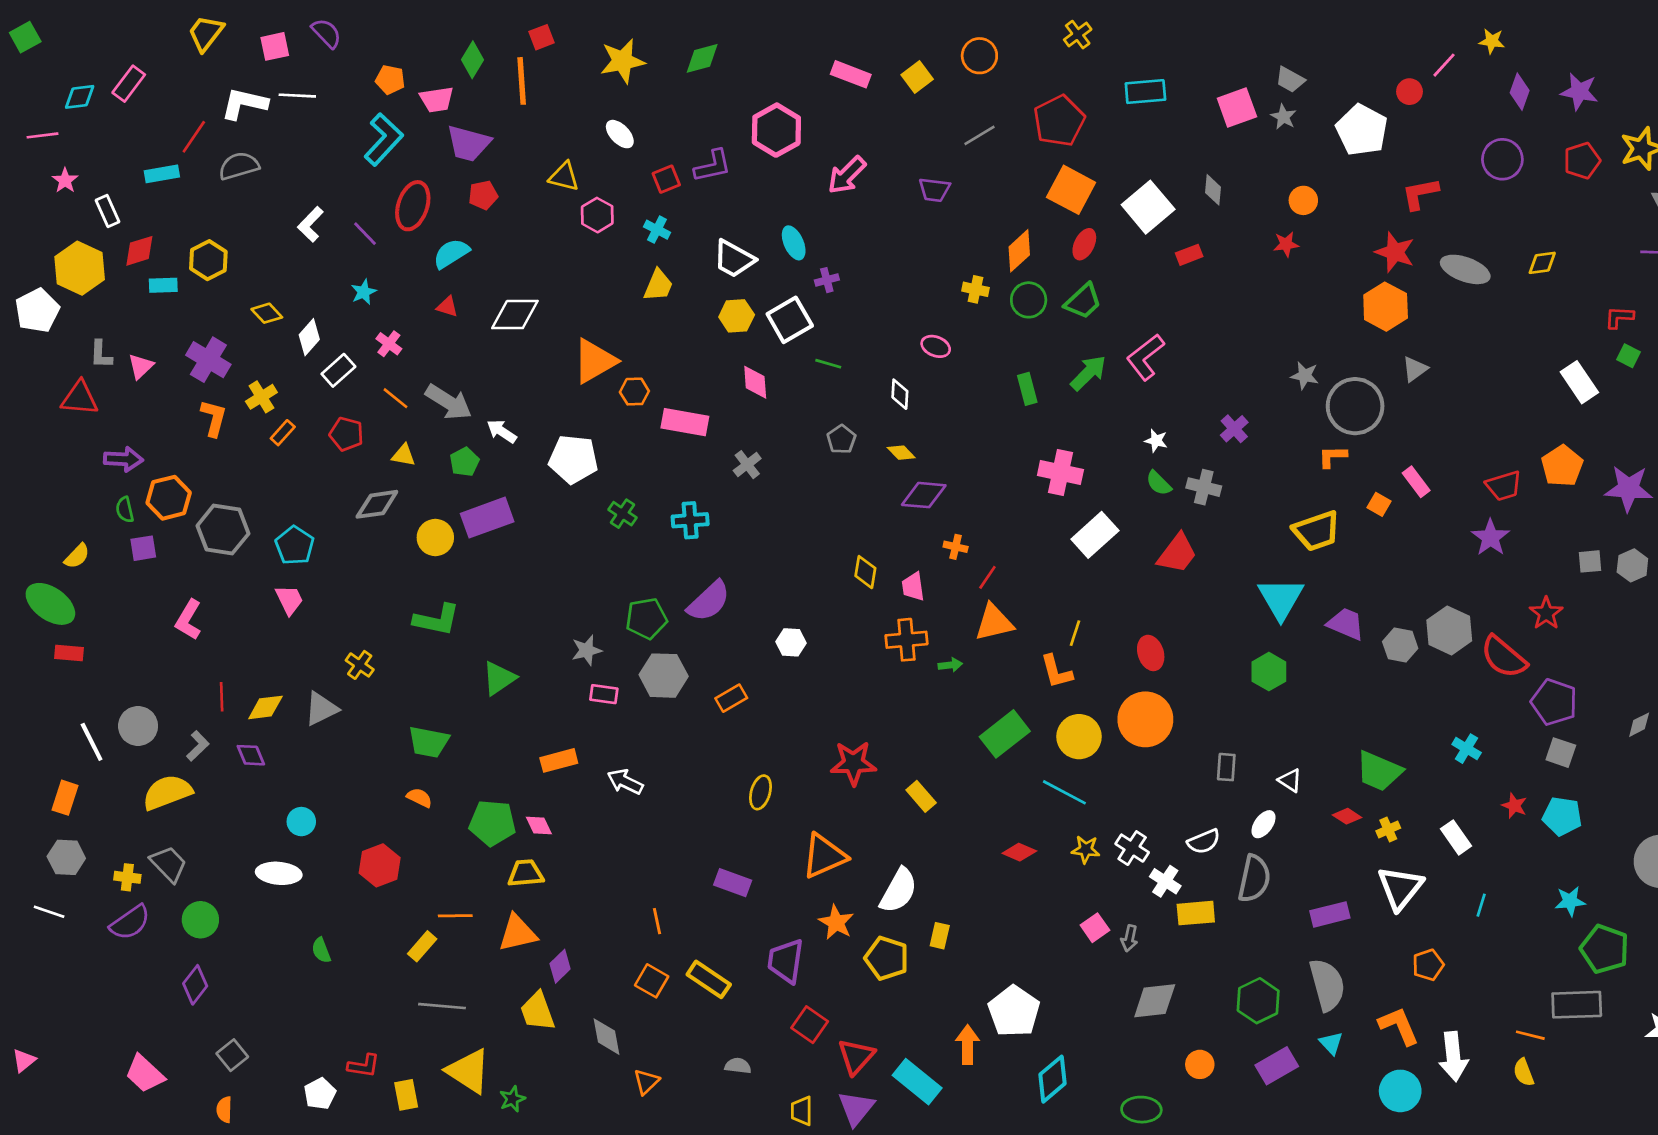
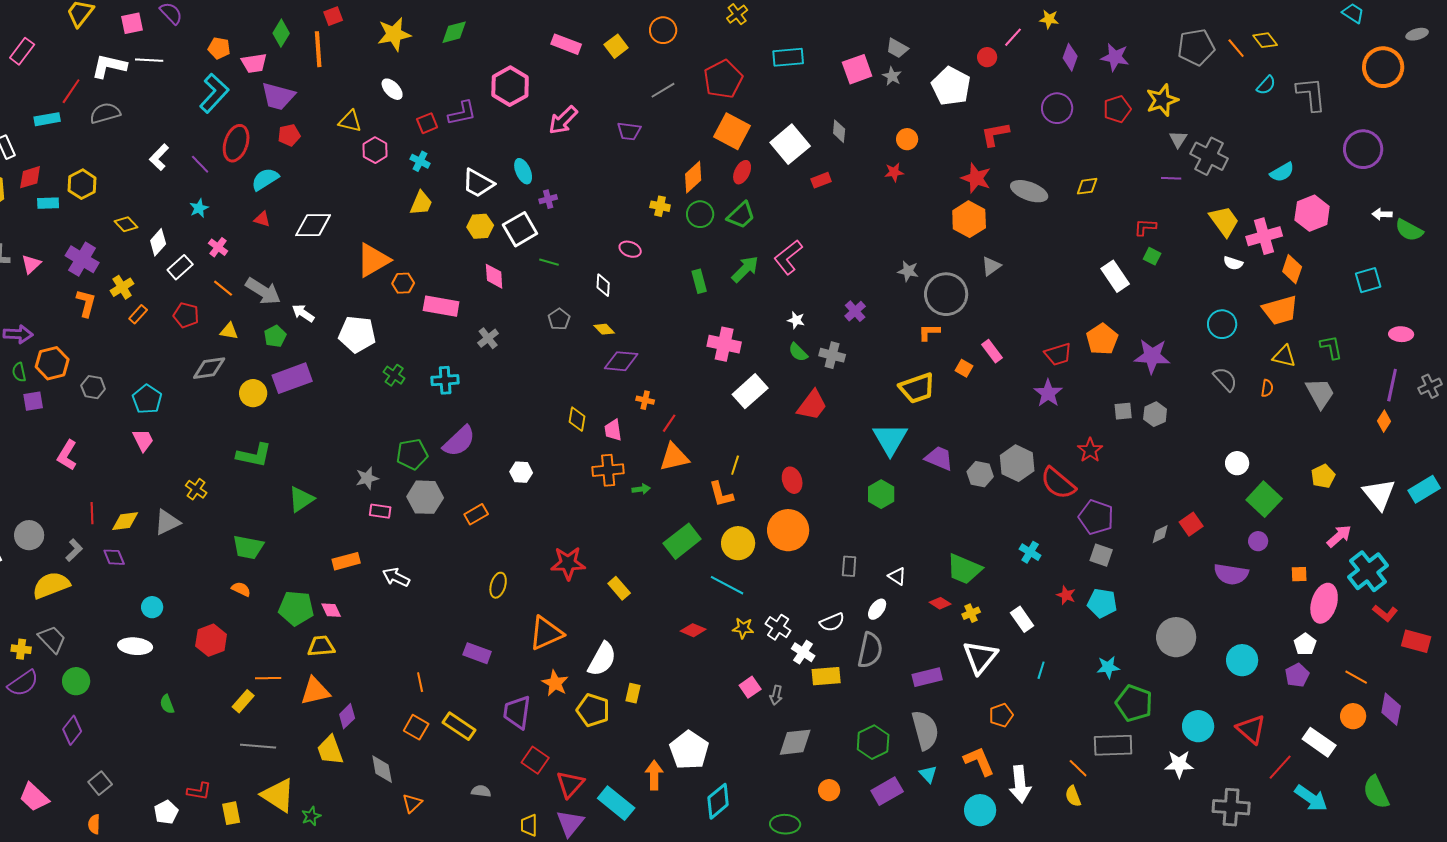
gray hexagon: (223, 530) -> (93, 387), size x0.6
orange line: (1530, 1035) -> (1078, 768), turned 30

